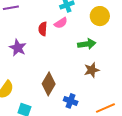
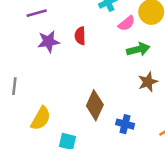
pink semicircle: (61, 23) -> (127, 23), moved
purple star: (18, 48) -> (49, 42), moved, turned -30

